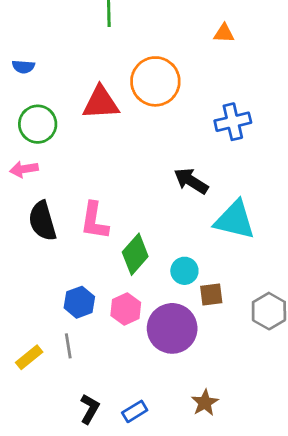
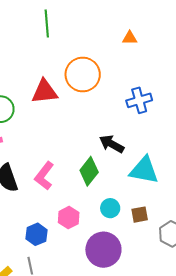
pink L-shape: (94, 221) -> (44, 176), turned 32
green diamond: (135, 254) -> (89, 171), moved
brown square: (211, 295) -> (140, 215), moved
pink hexagon: (126, 309) -> (69, 218), moved

